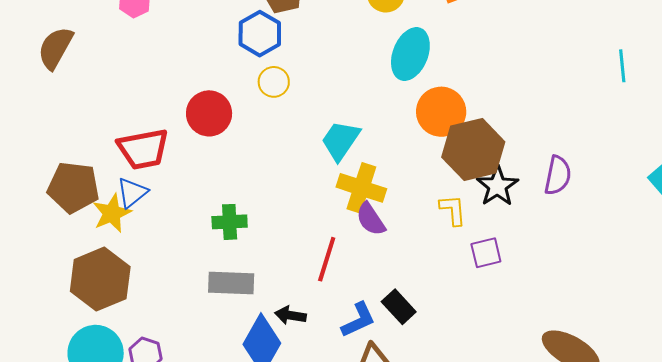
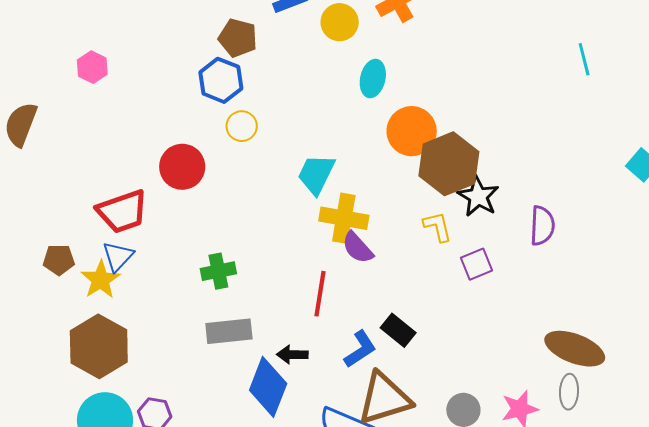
cyan ellipse: (410, 54) -> (373, 79), size x0.7
purple semicircle: (558, 175) -> (542, 226), moved
brown pentagon: (73, 187) -> (59, 260), size x0.6

